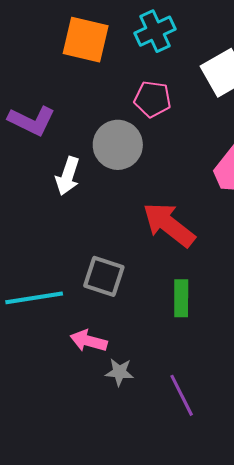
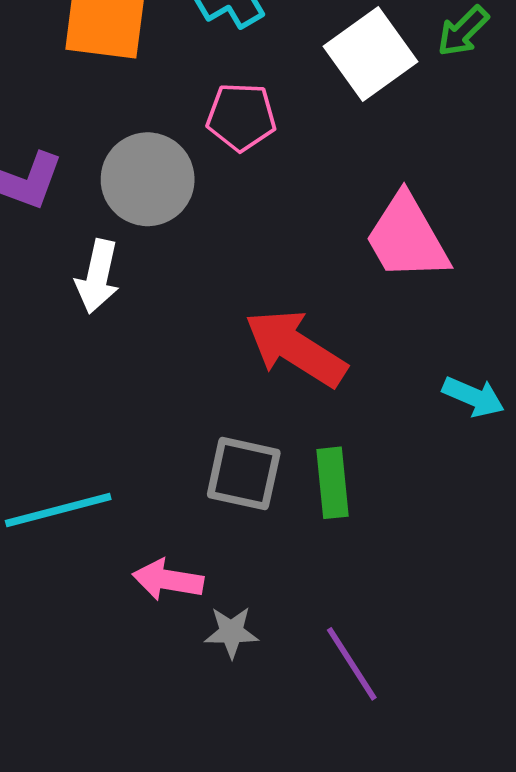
gray circle: (118, 145) -> (148, 179), moved
gray square: (104, 276) -> (244, 474), moved

